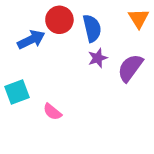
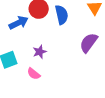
purple star: (98, 58) -> (40, 52), moved

